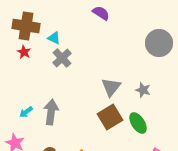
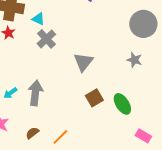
gray triangle: (111, 87) -> (83, 62), moved
gray star: (143, 90) -> (134, 60), moved
brown square: (110, 117) -> (94, 98), size x0.7

